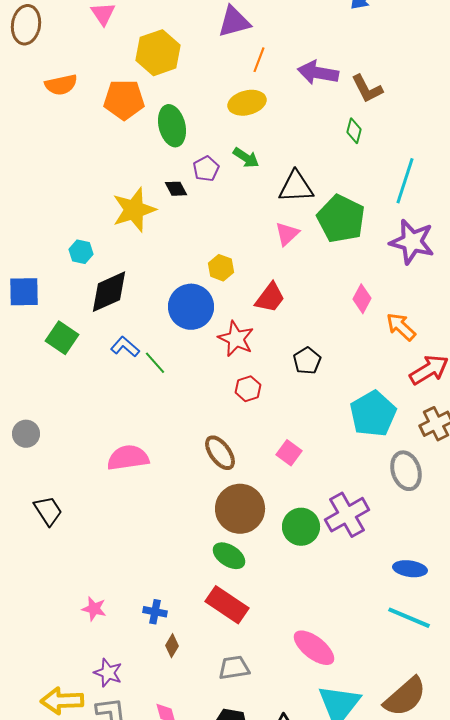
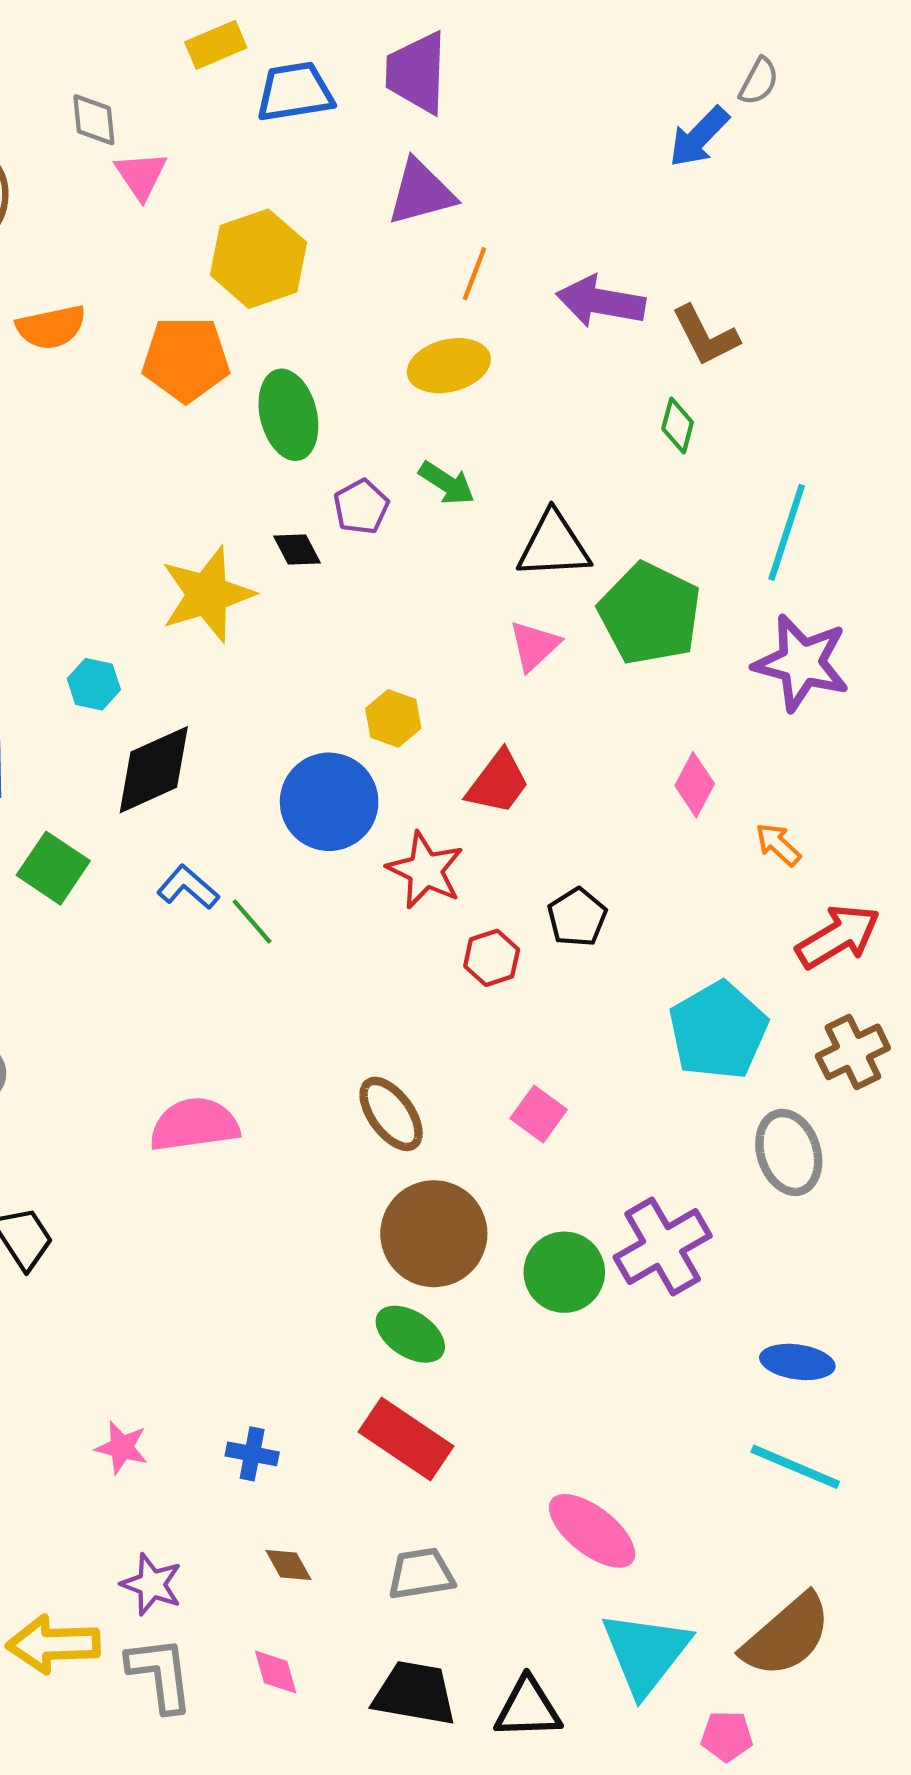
orange arrow: (401, 327) -> (778, 845), size x0.7
red hexagon: (248, 389) -> (492, 958), moved
brown diamond: (172, 646) -> (288, 1565), moved, turned -60

